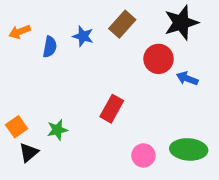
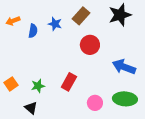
red circle: (159, 59) -> (90, 45), moved
blue arrow: (187, 78) -> (124, 67), moved, size x1.6
red rectangle: (112, 109) -> (69, 82), moved
black triangle: (29, 152) -> (31, 108), moved, turned -40

